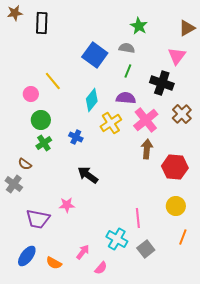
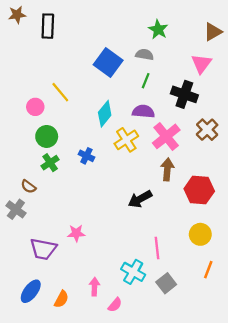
black arrow: (88, 175) -> (140, 199), moved, turned -65
pink arrow: (83, 252) -> (94, 287), turned -35
orange semicircle: (54, 263) -> (61, 299), turned -91

